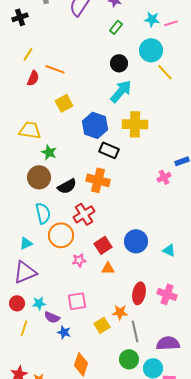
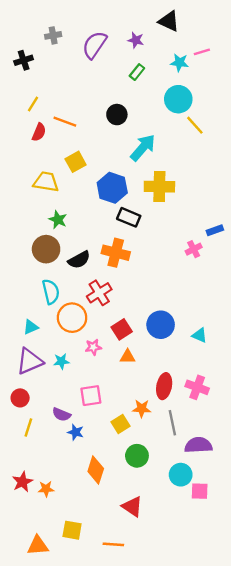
pink line: (171, 23) -> (202, 52), moved
black circle: (119, 63) -> (117, 115), moved
yellow trapezoid: (30, 130) -> (46, 182), moved
cyan star: (39, 303) -> (61, 361), moved
gray line: (135, 331) -> (172, 423), moved
green circle: (129, 359) -> (137, 456), moved

